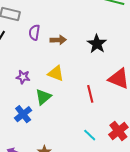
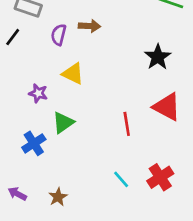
brown arrow: (58, 40) -> (89, 26), moved
black star: (97, 44) -> (158, 57), moved
yellow triangle: (56, 73) -> (73, 74), moved

